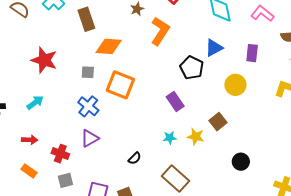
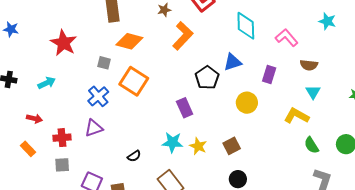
brown square: (218, 122) -> (232, 146), moved
cyan star: (170, 138) -> (172, 142), size x1.5
red cross: (60, 154) -> (62, 138), turned -36

